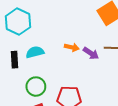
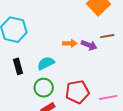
cyan semicircle: (35, 52) -> (46, 63), moved

